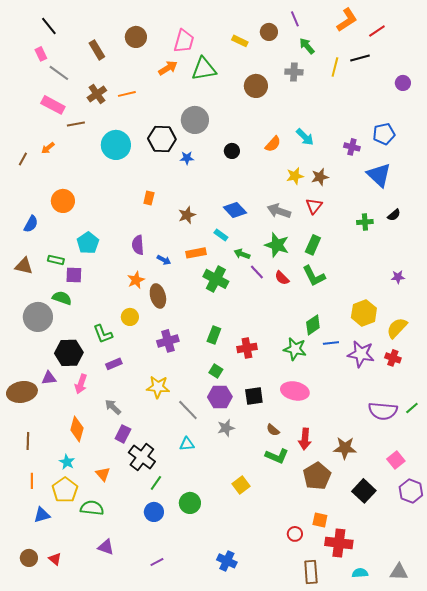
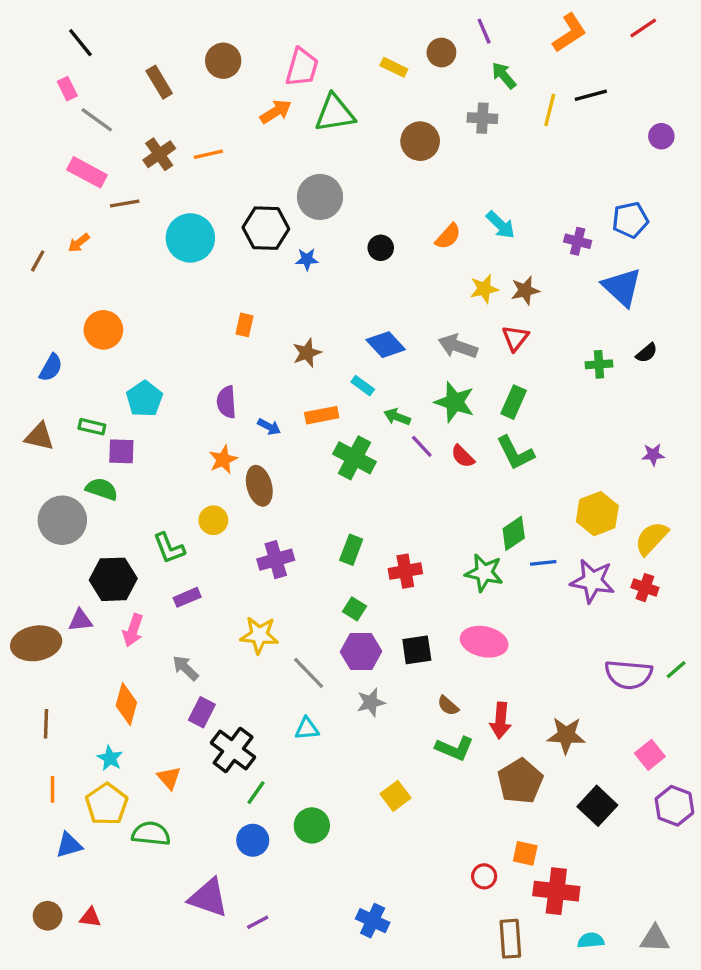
red line: (377, 31) -> (643, 28), moved
purple triangle: (106, 547) -> (208, 898), moved, size x1.5
red triangle: (55, 559) -> (90, 917), turned -32

